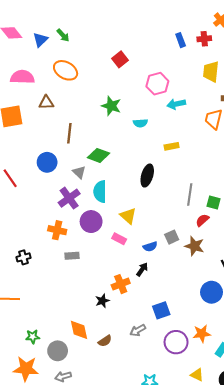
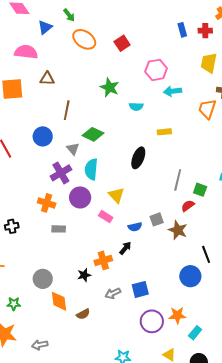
blue triangle: (40, 40) -> (45, 27), moved
orange ellipse: (66, 70) -> (84, 39), moved
gray arrow: (138, 330) -> (113, 293), moved
gray circle: (58, 351) -> (43, 279), moved

